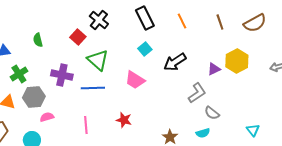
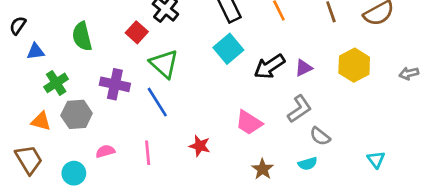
green semicircle: (38, 40) -> (82, 36), size x1.5
cyan square: (145, 49) -> (228, 49), size x1.5
purple triangle: (214, 69) -> (304, 68), moved
pink trapezoid: (135, 80) -> (249, 123), moved
blue line: (93, 88) -> (157, 102), turned 60
pink semicircle: (47, 117) -> (105, 151), moved

